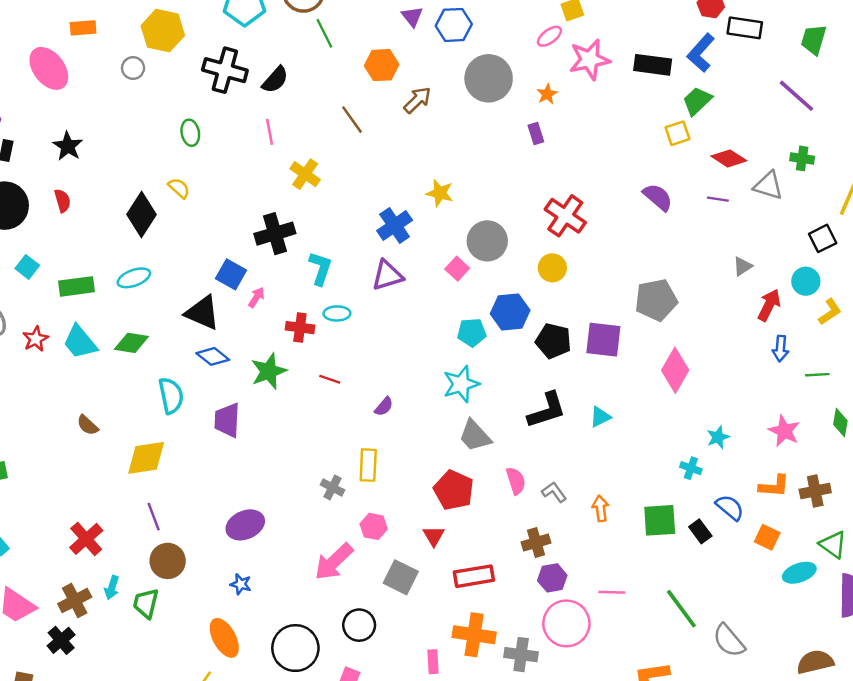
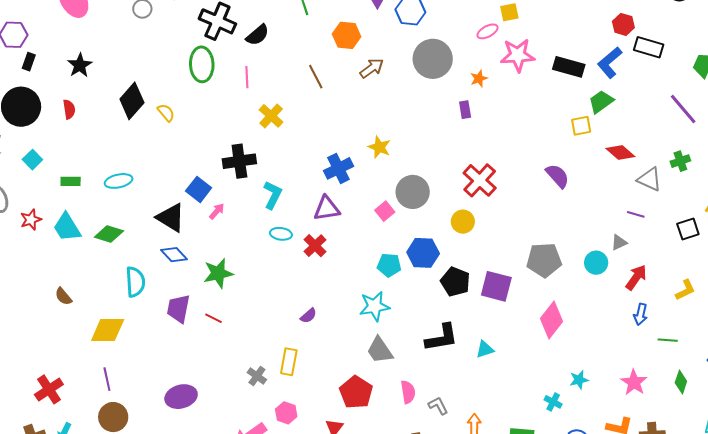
green ellipse: (190, 133) -> (202, 64), moved, size x1.6
green cross: (802, 158) -> (680, 161), turned -36
purple line: (718, 199) -> (636, 214), moved
black diamond: (141, 214) -> (132, 101), moved
cyan circle: (806, 281) -> (596, 263), moved
green rectangle: (77, 286) -> (71, 181), size x0.7
red cross: (300, 328) -> (315, 246), moved, turned 30
red line: (330, 379) -> (214, 318), moved

